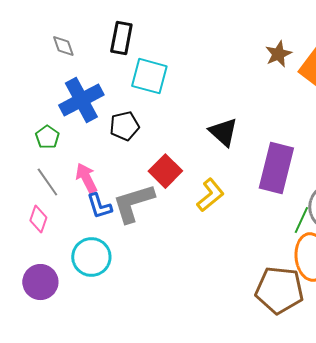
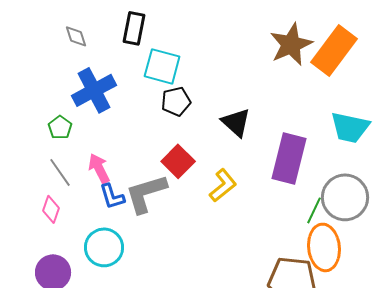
brown star: (278, 54) -> (291, 44), size x1.6
black pentagon: (124, 126) -> (176, 101), moved

